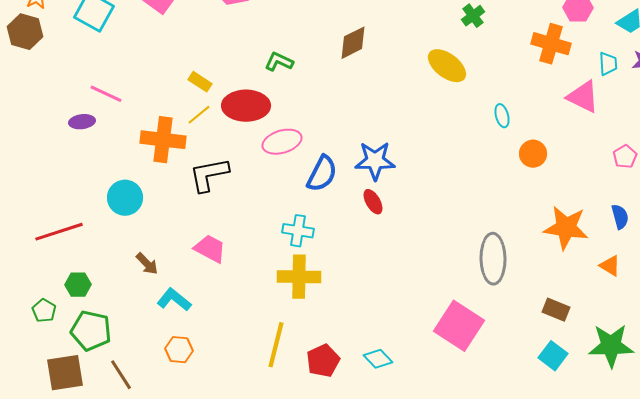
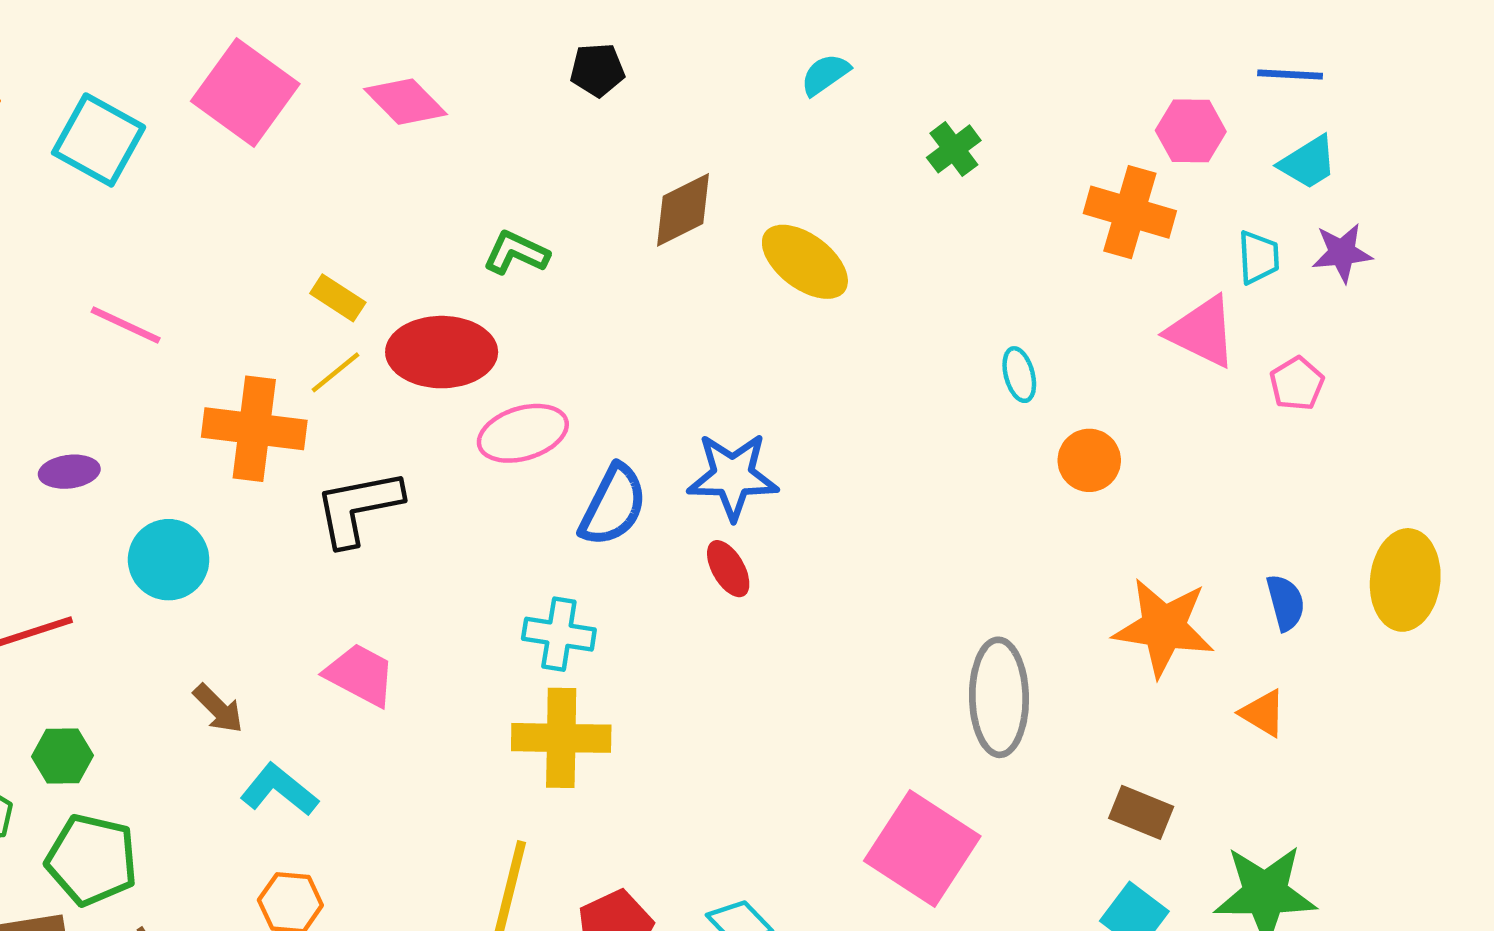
yellow ellipse: (447, 66) -> (805, 262), moved
purple ellipse: (82, 122) -> (69, 472), moved
pink pentagon: (625, 157) -> (1297, 384), moved

